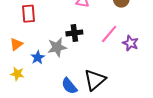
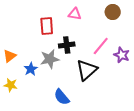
red rectangle: (29, 14) -> (47, 26), moved
black triangle: (95, 80) -> (87, 70), moved

